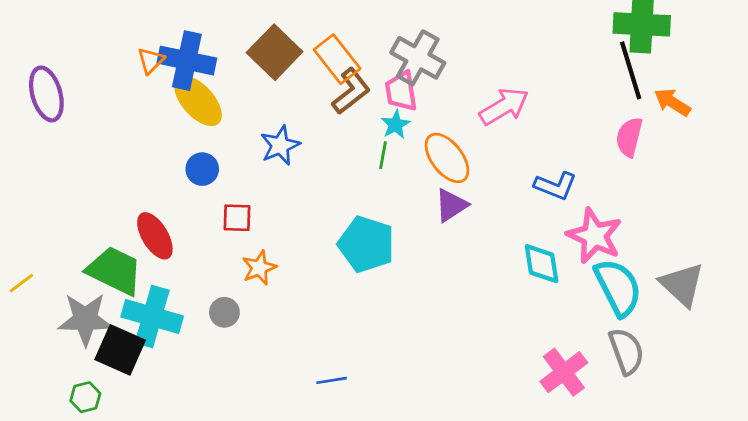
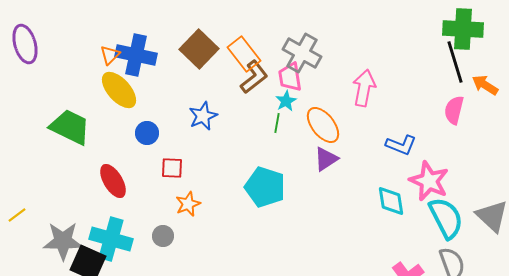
purple ellipse: (46, 94) -> (25, 44), moved
yellow ellipse: (198, 101) -> (119, 90), moved
pink arrow: (504, 106) -> (364, 88), turned -48
green trapezoid: (115, 271) -> (70, 127), moved

